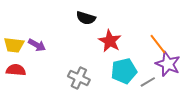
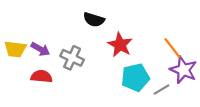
red semicircle: (16, 70) -> (41, 76), moved
gray cross: (79, 78) -> (72, 58), moved

